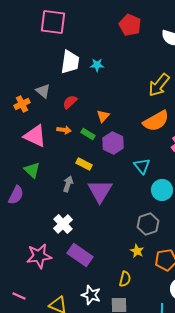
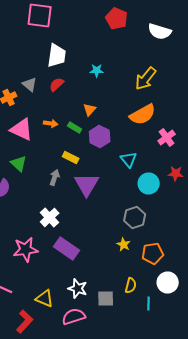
cyan star: (97, 65) -> (97, 70), moved
red semicircle: (70, 102) -> (57, 84), moved
yellow semicircle: (125, 279) -> (131, 286), moved

